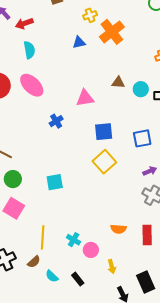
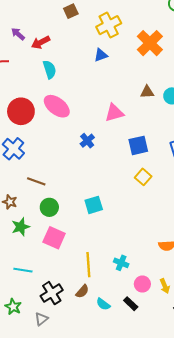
yellow cross: (90, 15) -> (109, 25), size x1.6
orange cross: (112, 32) -> (150, 43), moved
yellow square: (104, 162) -> (143, 177), size x0.7
pink circle: (91, 250) -> (142, 284), moved

